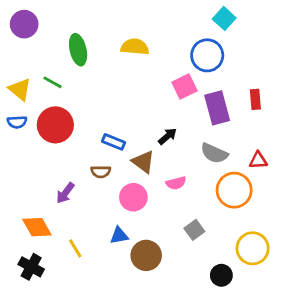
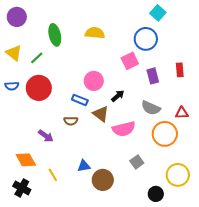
green line: (53, 82) -> (37, 58), turned -72
yellow triangle: (20, 89) -> (14, 53), moved
purple rectangle: (217, 108) -> (153, 76), size x0.7
pink semicircle: (176, 183) -> (124, 129), size x1.6
purple arrow: (65, 193) -> (46, 136), turned -91
pink circle: (133, 197) -> (94, 81), moved

